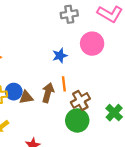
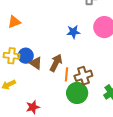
orange line: (64, 84) -> (67, 74), moved
brown triangle: (26, 97) -> (36, 63), turned 32

